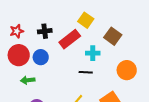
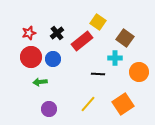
black cross: (45, 31) -> (57, 33), turned -32
cyan cross: (93, 53) -> (115, 58), moved

